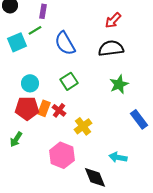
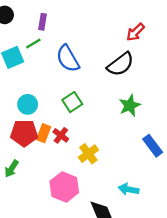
red arrow: (113, 20) -> (135, 32), moved
black semicircle: (111, 48) -> (121, 64), turned 150

